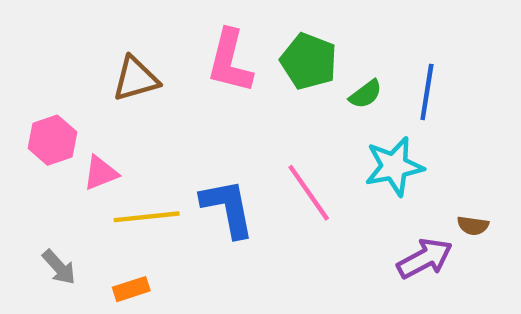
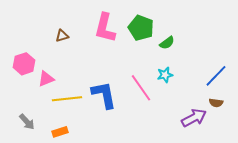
brown triangle: (136, 79) -> (62, 36), size x0.6
blue line: (427, 92) -> (216, 76), moved, turned 35
cyan star: (394, 166) -> (165, 75), moved, size x0.6

